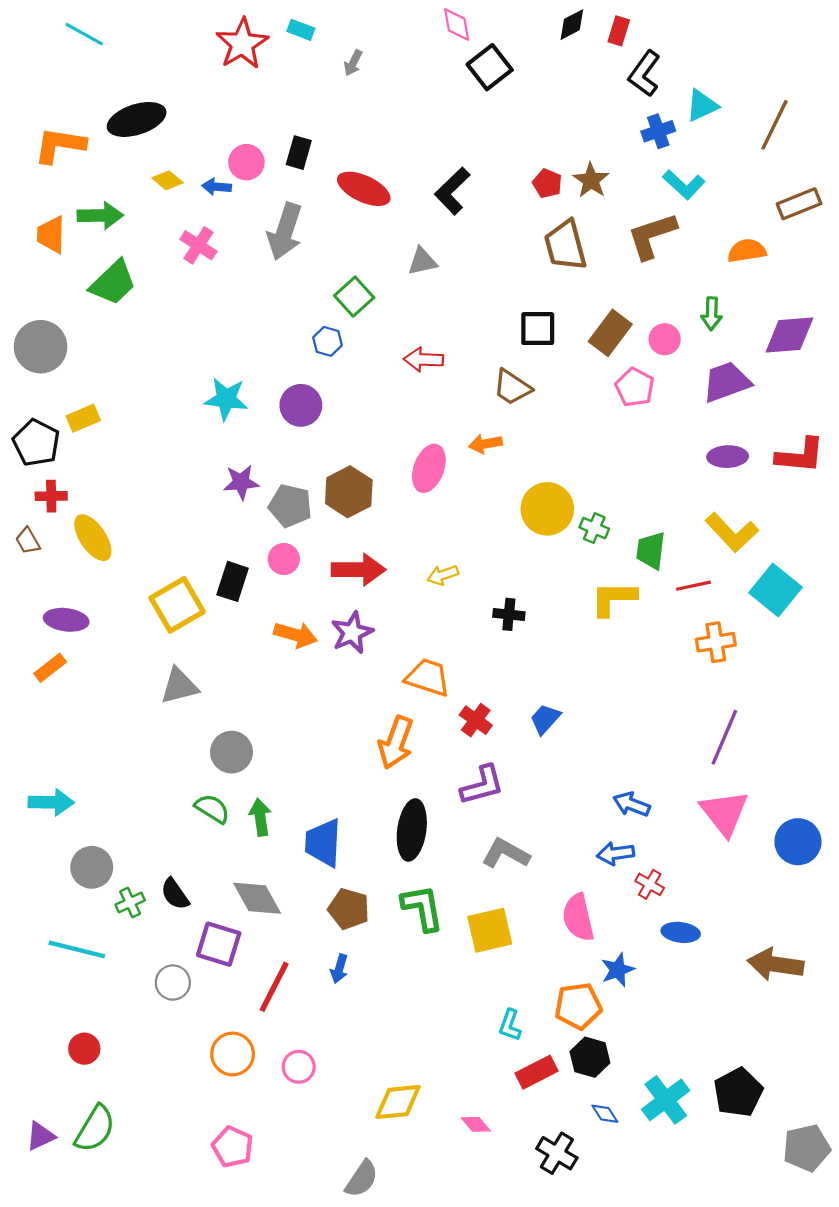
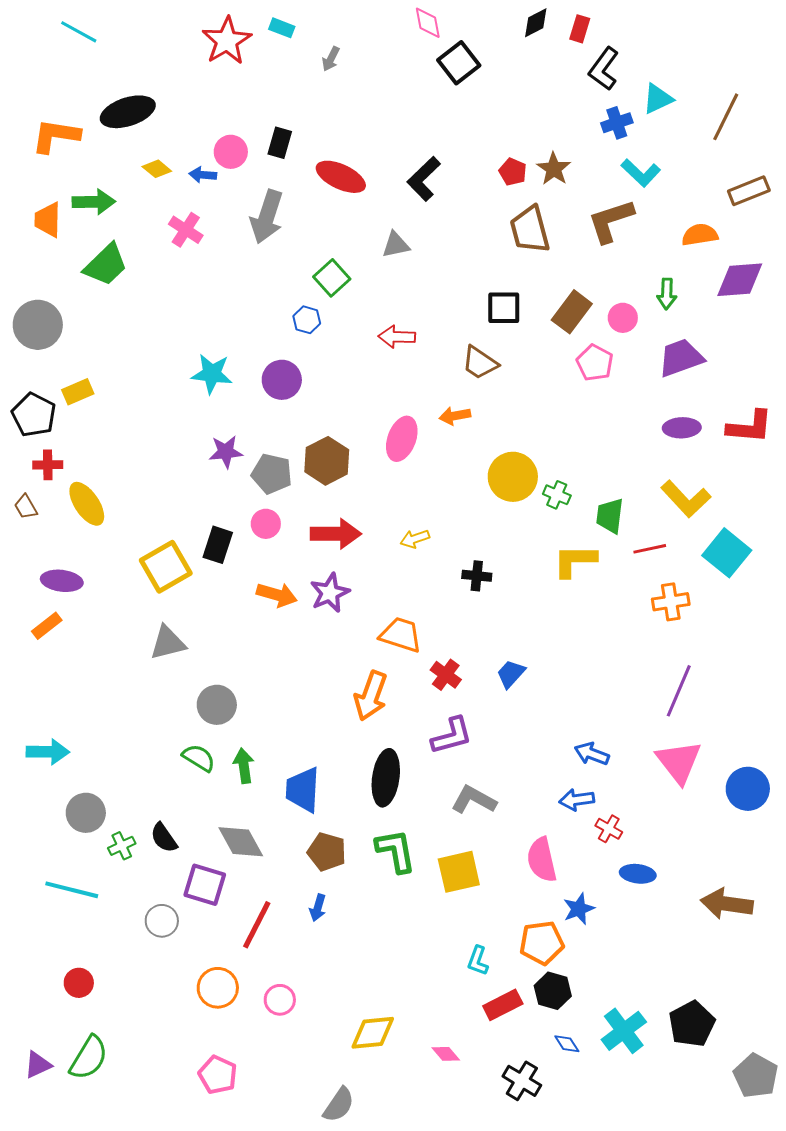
purple diamond: (789, 335) -> (740, 280), moved
gray pentagon: (807, 1148) -> (756, 1076), turned -30

